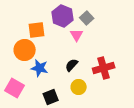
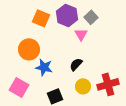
orange square: (37, 30) -> (41, 18), moved, turned 30
red cross: (104, 68) -> (108, 84), moved

